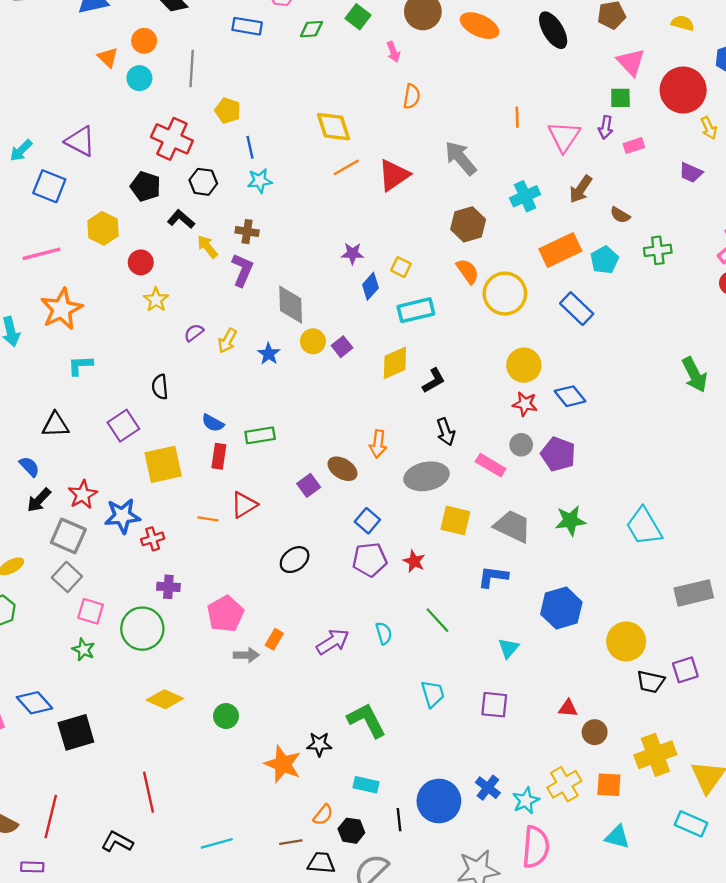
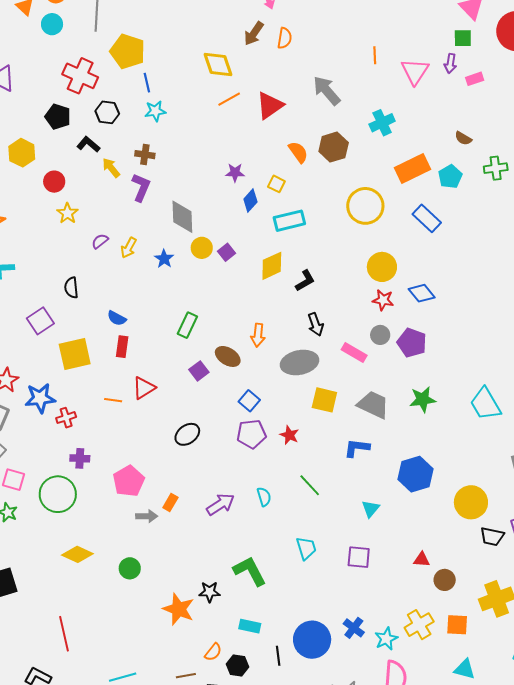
yellow pentagon: (228, 111) -> (128, 51), size x1.6
brown arrow: (581, 189) -> (254, 33), moved
orange semicircle: (468, 271) -> (298, 152), moved
green rectangle: (260, 435) -> (187, 325), moved, turned -55

